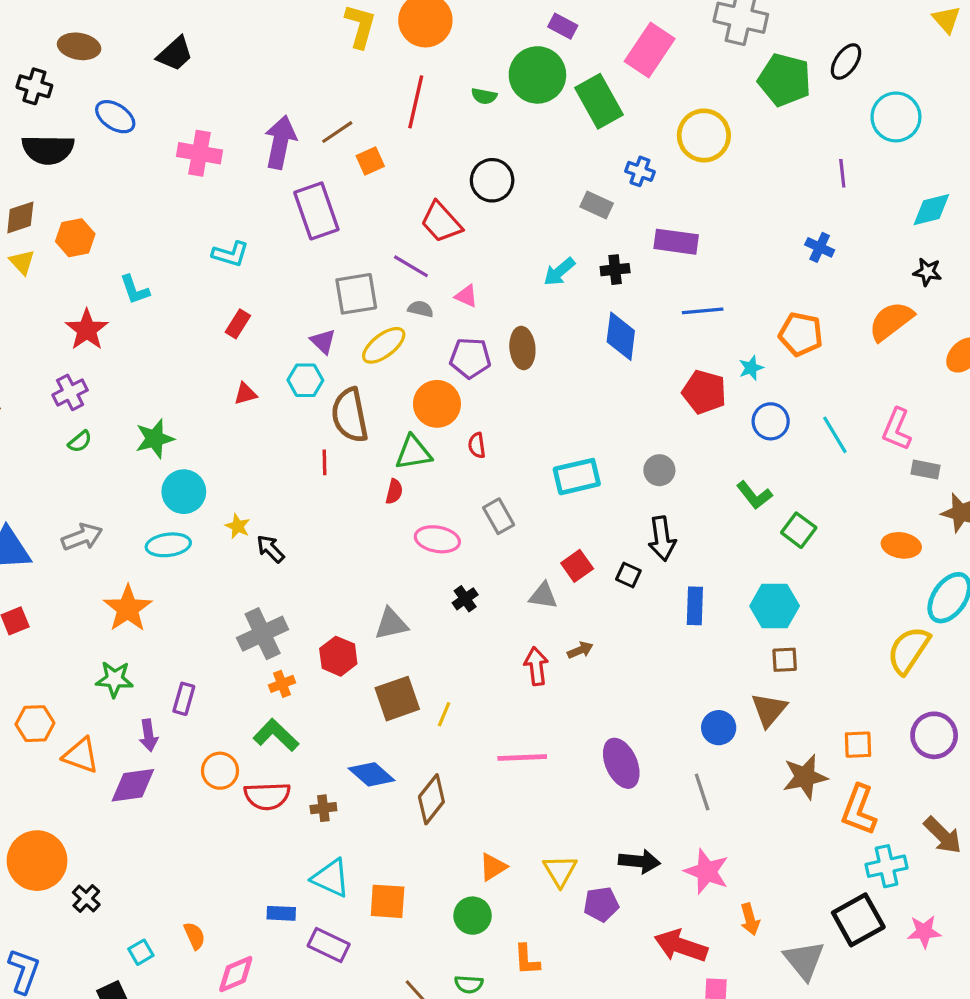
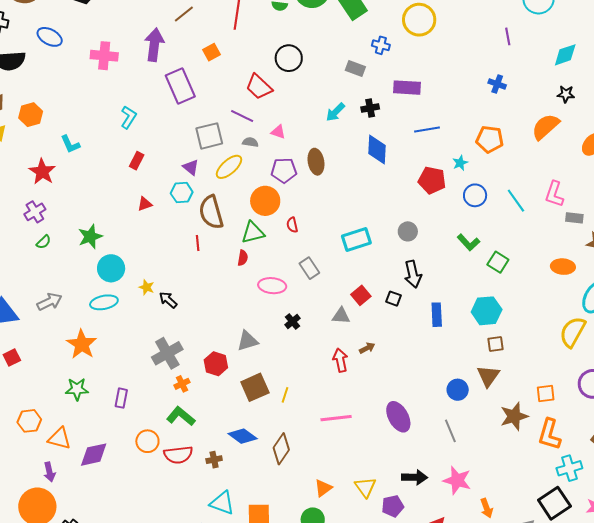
brown line: (337, 132) -> (184, 14), moved
cyan L-shape: (230, 254) -> (129, 117), turned -70
purple arrow: (149, 735) -> (49, 472), moved

